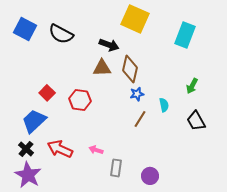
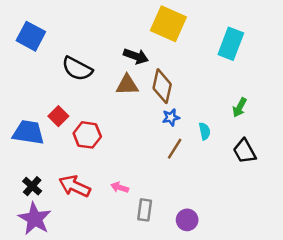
black semicircle: (61, 34) -> (77, 69), moved
red hexagon: (80, 100) -> (87, 135), moved
blue trapezoid: (34, 121) -> (28, 132), moved, turned 52

